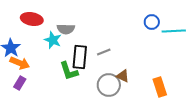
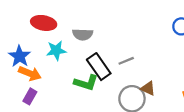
cyan star: (53, 40) -> (56, 50), moved, turned -30
black rectangle: (80, 57) -> (99, 67), turned -40
green L-shape: (69, 71) -> (86, 83), turned -55

